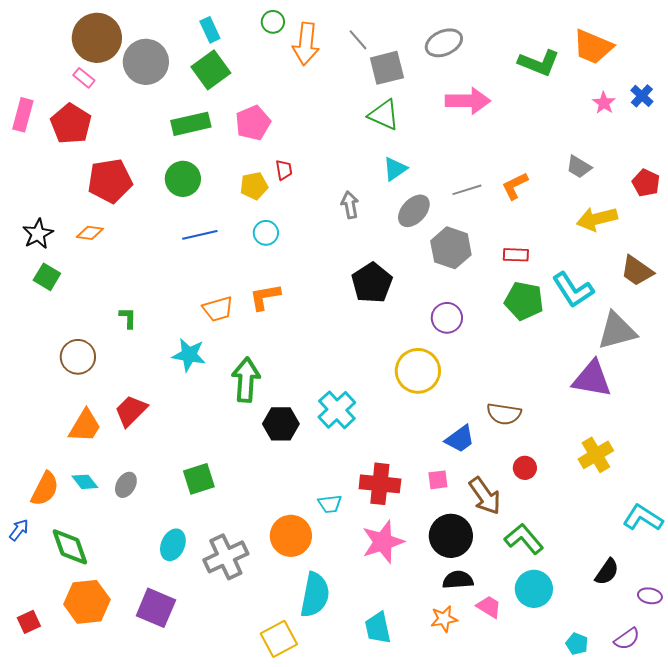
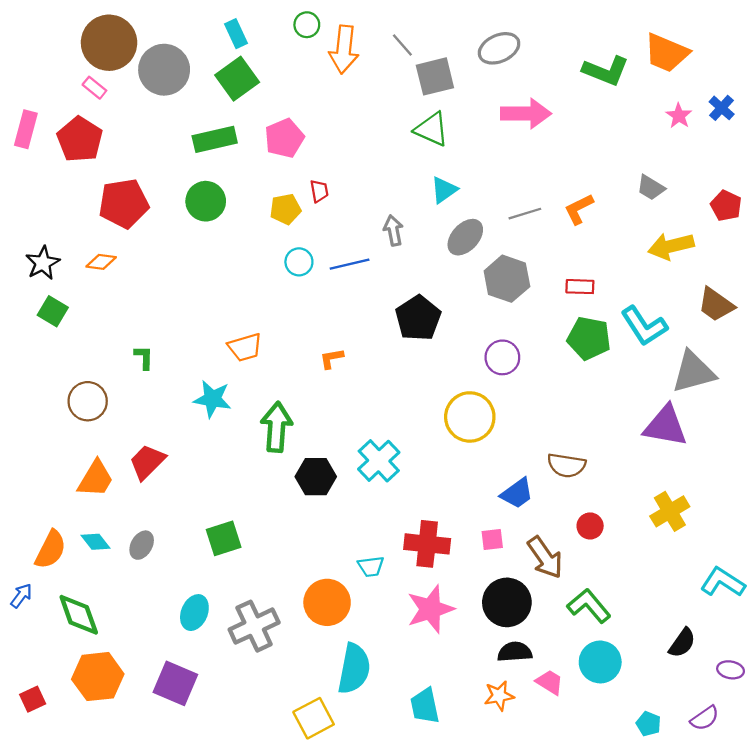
blue line: (200, 235) -> (350, 264), moved
orange L-shape: (265, 297) -> (332, 359), moved, size x0.7

